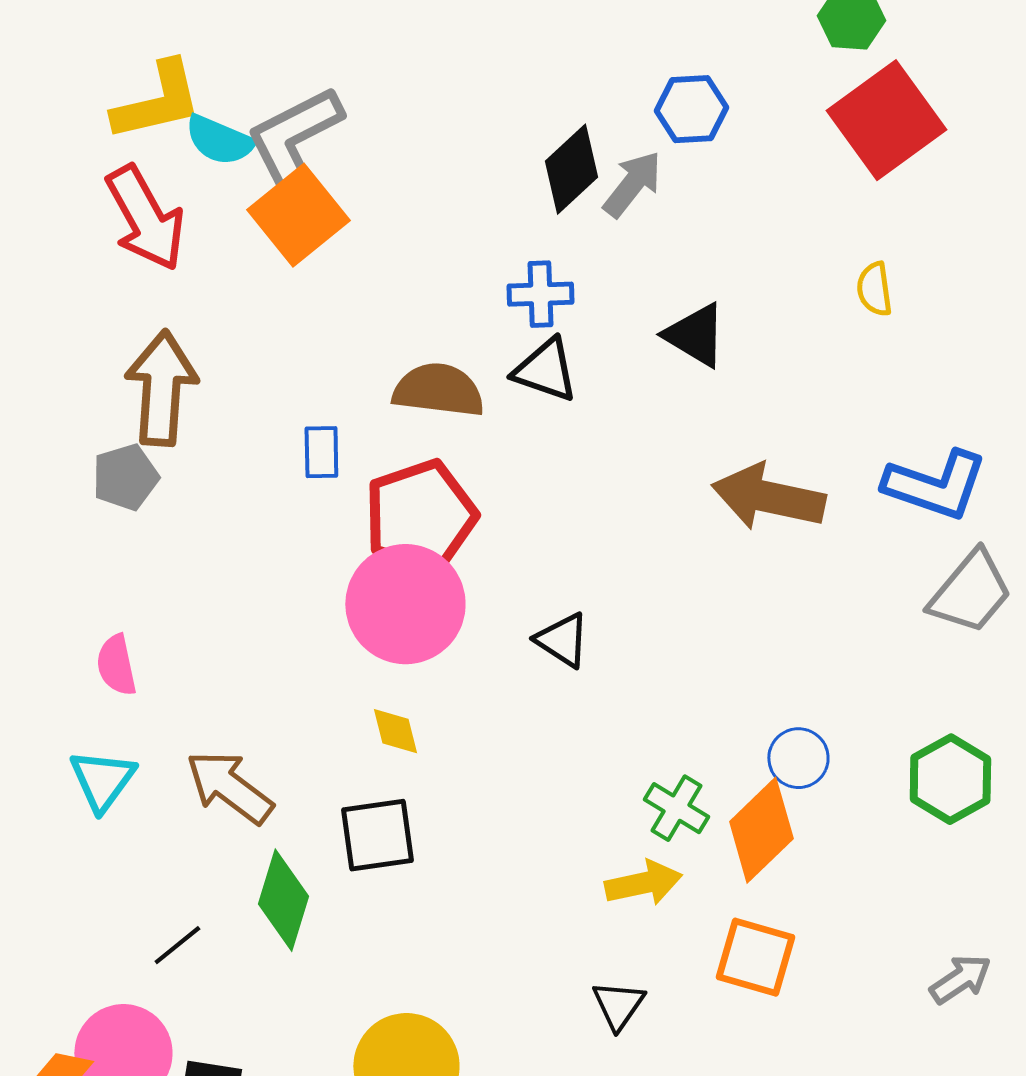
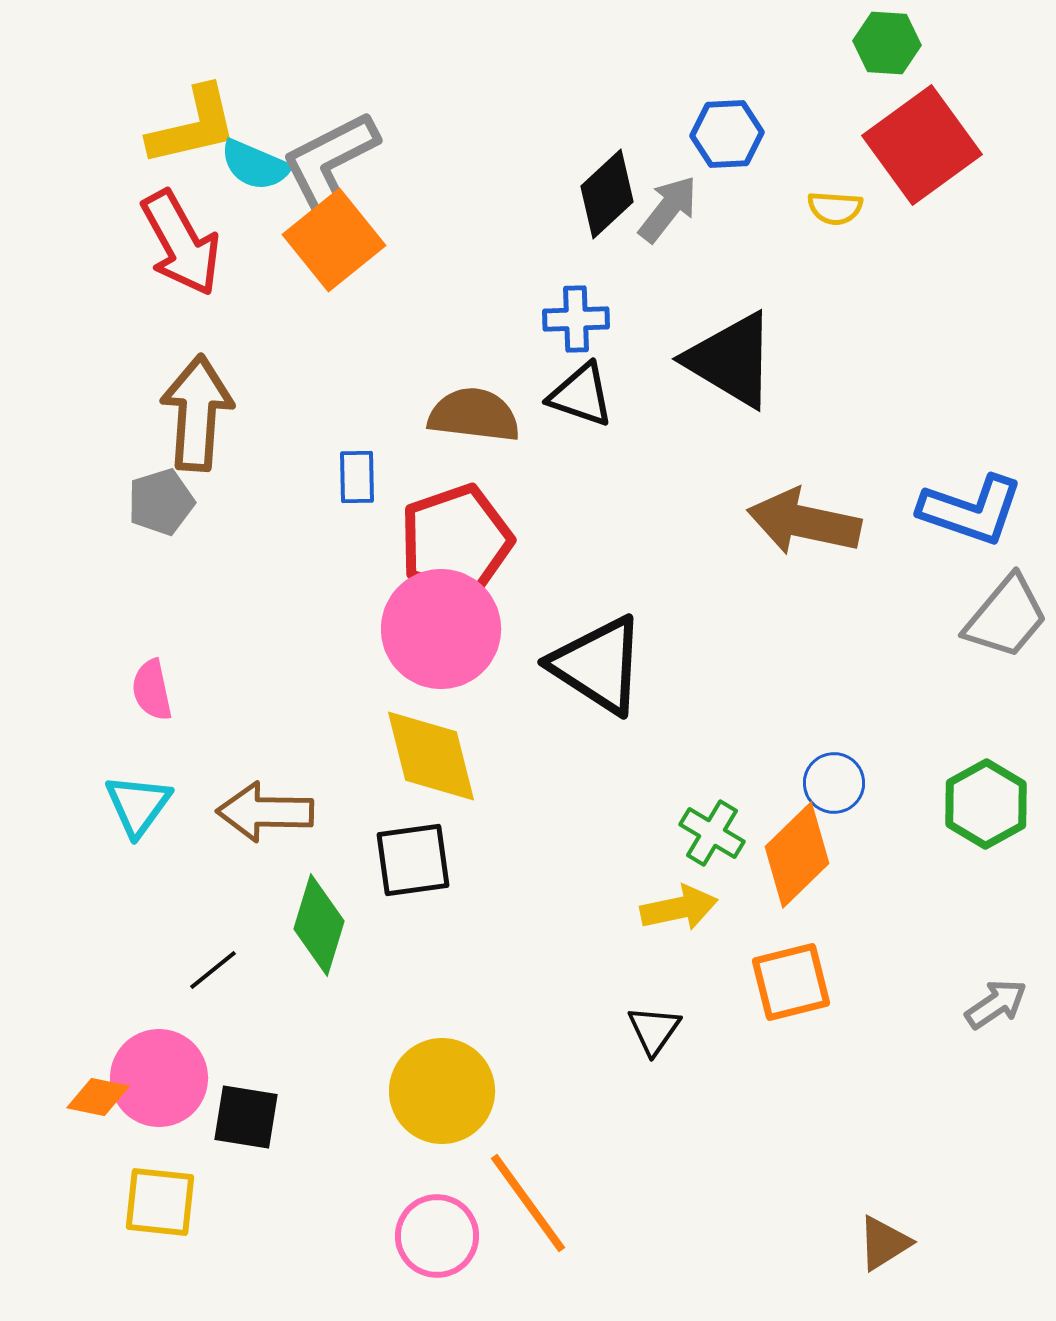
yellow semicircle: (874, 289) -> (835, 208), moved, turned -78
black triangle: (695, 335) -> (731, 360), size x1.5
black triangle: (562, 640) -> (598, 665), size x1.8
yellow diamond: (395, 731) -> (431, 756), size x2.0
brown arrow: (229, 787) -> (265, 812), turned -36
orange square: (755, 957) -> (791, 982), turned -30

